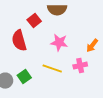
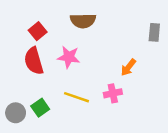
red square: (34, 21) -> (38, 31), moved
pink star: (59, 43) -> (69, 57), moved

